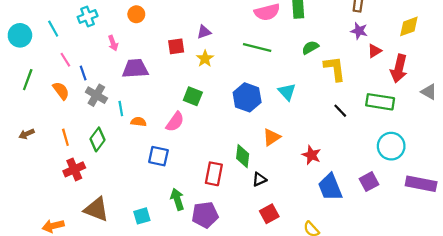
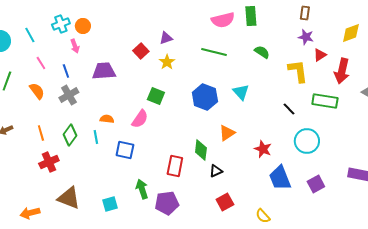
orange circle: (136, 14) -> (83, 26), moved
pink arrow: (113, 43) -> (75, 46), moved
red square: (176, 46) -> (141, 51), turned -35
green semicircle: (310, 48) -> (262, 52), turned 63
yellow L-shape: (335, 69) -> (298, 71), moved
blue line: (83, 73) -> (66, 71), moved
gray cross: (96, 95) -> (69, 95), turned 30
cyan line: (121, 108) -> (96, 137), moved
cyan circle: (391, 146) -> (307, 141), moved
purple square: (369, 182) -> (316, 184), moved

